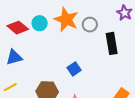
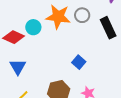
blue triangle: (14, 57) -> (18, 67), turned -30

